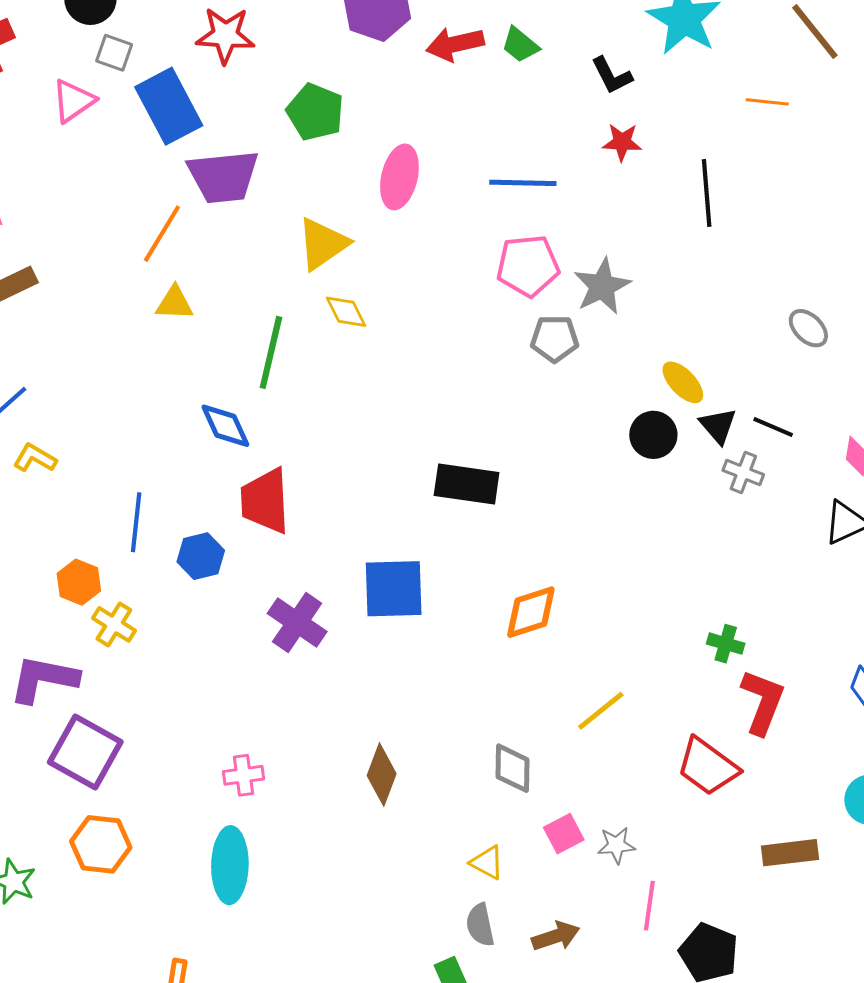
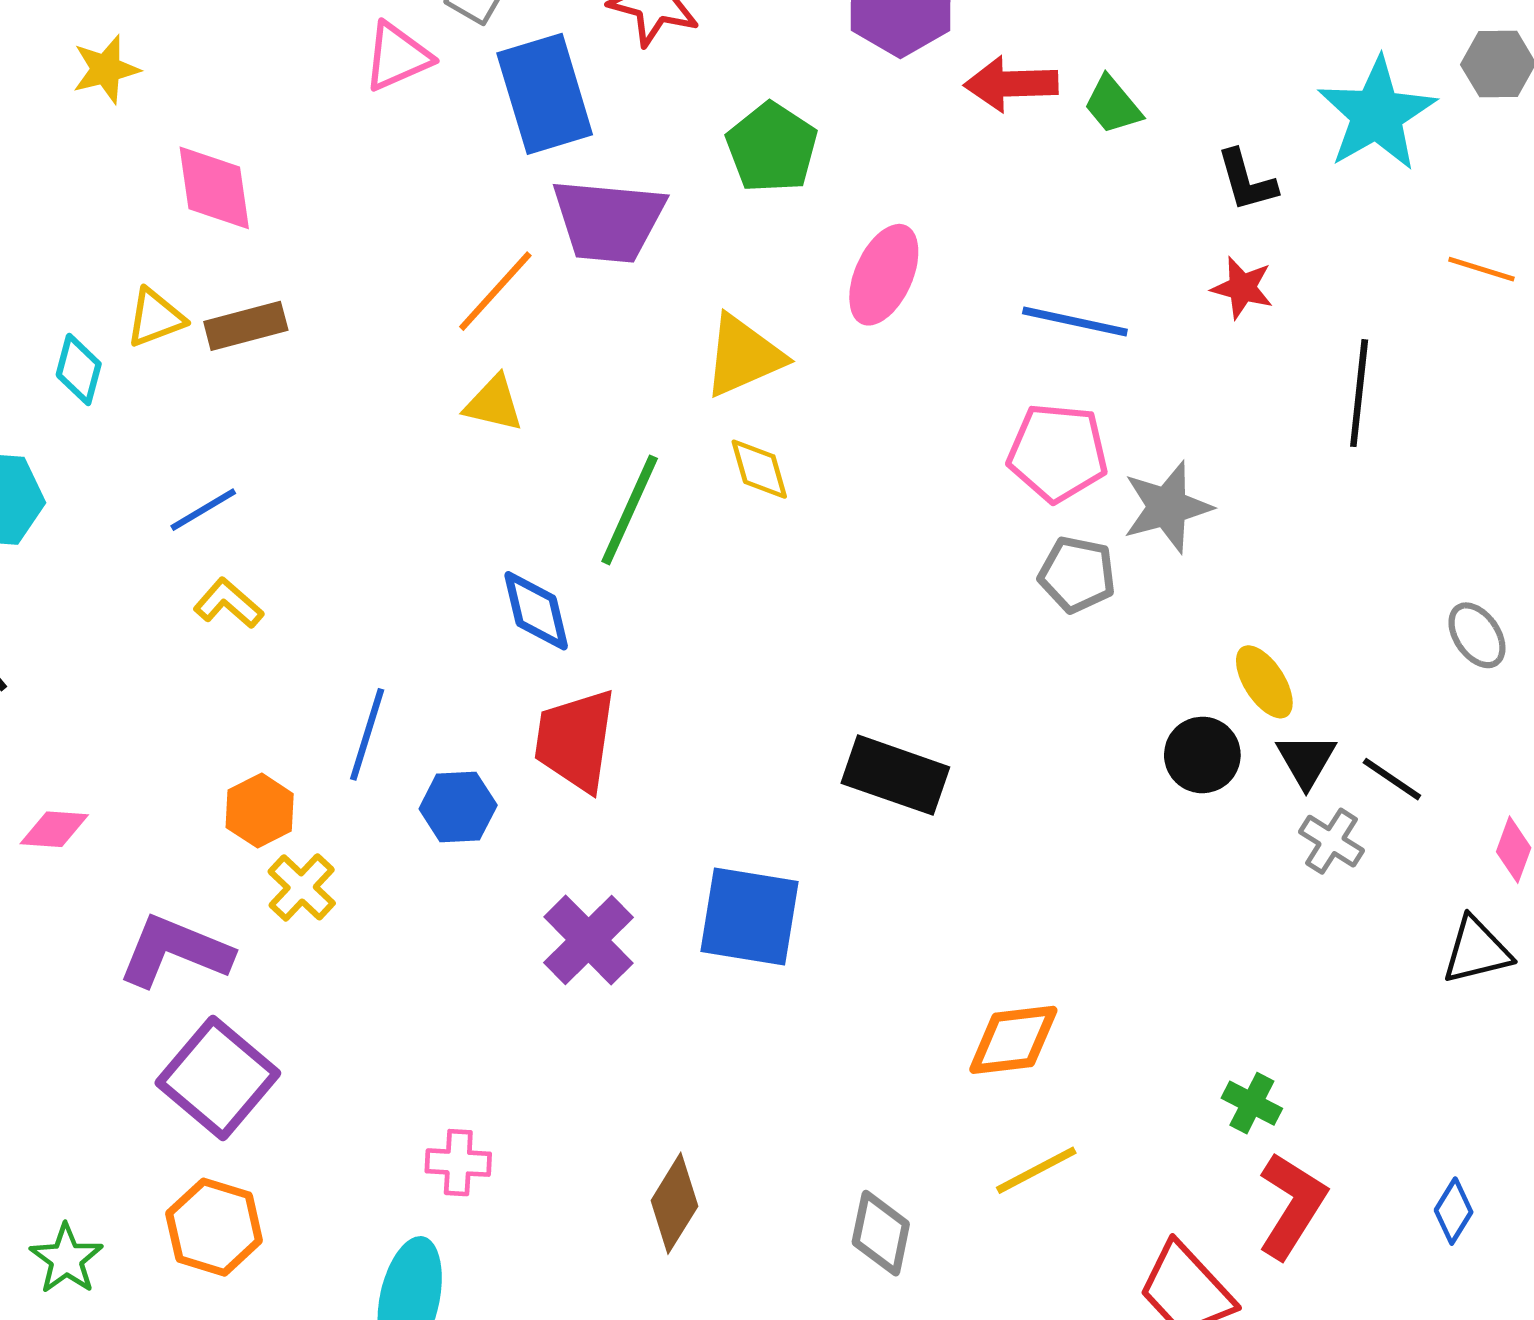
orange diamond: (531, 612) -> (1013, 1040), moved

